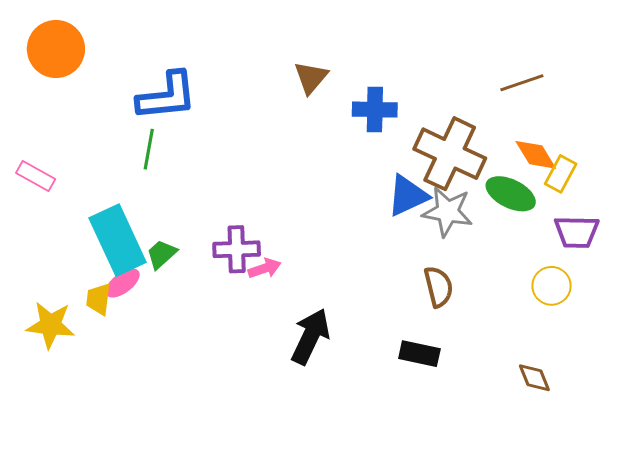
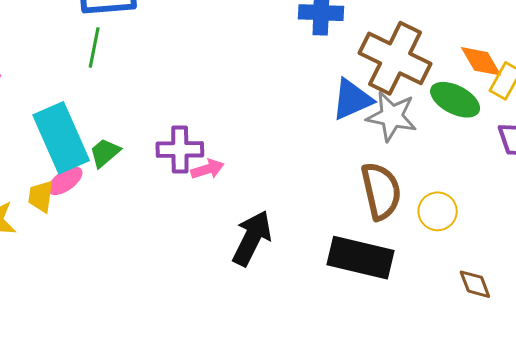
yellow circle: (552, 286) -> (438, 211), moved
brown semicircle: (439, 287) -> (381, 191), size x1.4
black rectangle: (419, 354) -> (360, 258), size x1.6

